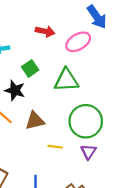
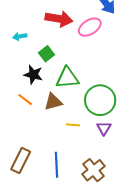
red arrow: (45, 31) -> (59, 19), size x1.5
green triangle: (66, 80) -> (67, 78), moved

